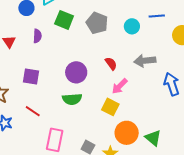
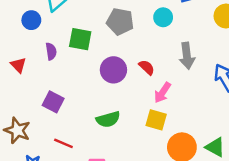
green square: (64, 20) -> (80, 39), moved
gray arrow: (145, 61) -> (187, 56), turned -80
purple circle: (76, 72) -> (113, 70), moved
purple square: (31, 77) -> (53, 102), turned 30

